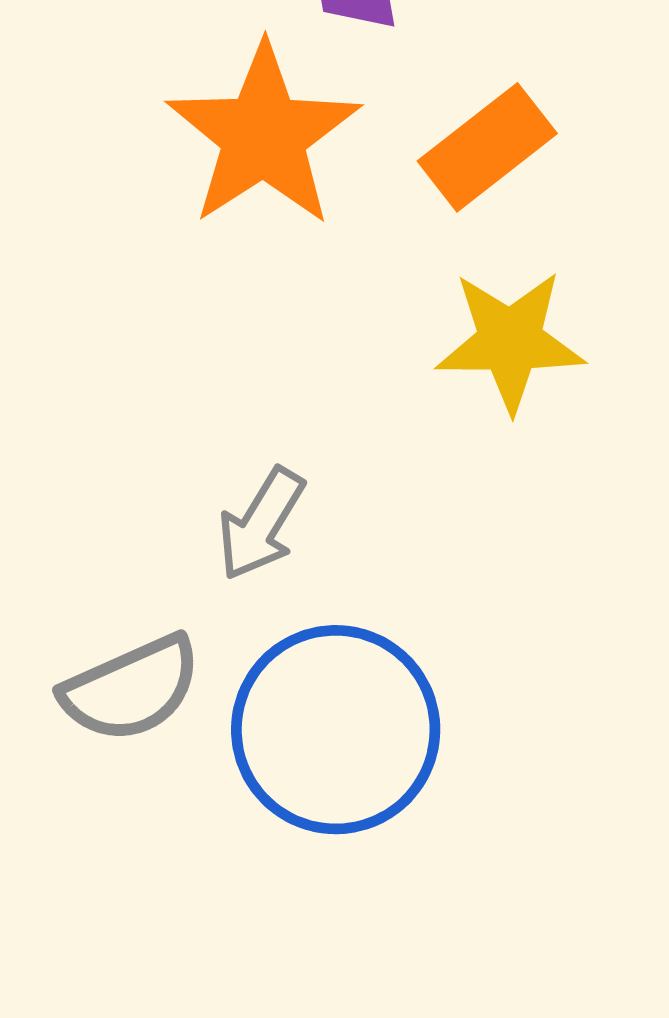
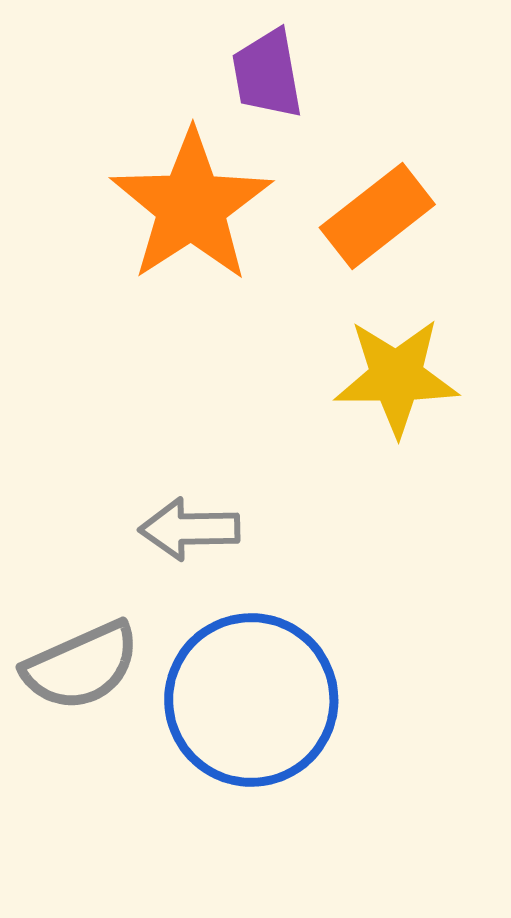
gray arrow: (261, 524) -> (189, 529), turned 58

